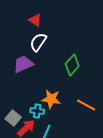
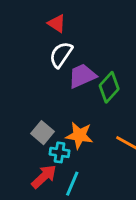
purple trapezoid: (23, 64) -> (82, 76), moved
gray square: (13, 118) -> (43, 133), moved

